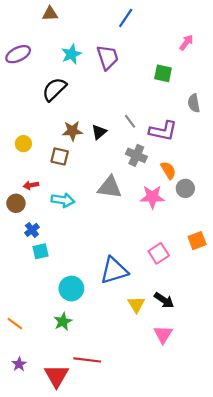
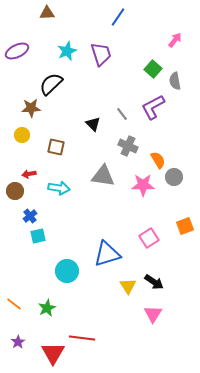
green square: (163, 73) -> (153, 69), turned 30
gray semicircle: (194, 103) -> (175, 81), moved
brown star: (72, 131) -> (31, 108), moved
purple L-shape: (163, 131) -> (153, 107), moved, turned 140
black triangle: (99, 132) -> (93, 124), turned -35
green star: (63, 322) -> (47, 308), moved

